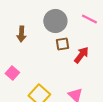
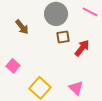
brown arrow: (21, 34) -> (22, 27), turned -42

